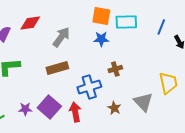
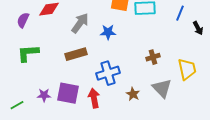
blue star: (101, 39) -> (108, 32), moved
brown cross: (115, 69) -> (153, 57), moved
purple square: (49, 107) -> (68, 93), turned -30

